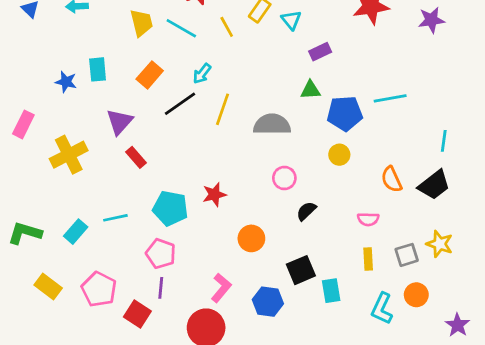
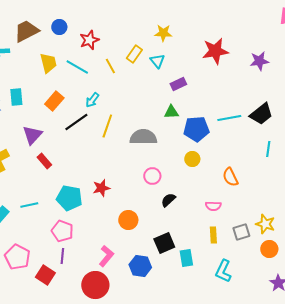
black trapezoid: (434, 185) -> (261, 114), moved
orange circle: (416, 295) -> (269, 249), moved

